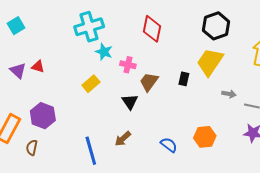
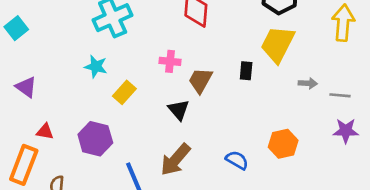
cyan star: (104, 52) -> (96, 66), moved
red triangle: (38, 67) -> (45, 132), moved
purple hexagon: (43, 116) -> (95, 139), moved
brown arrow: (123, 139) -> (175, 160), size x1.5

